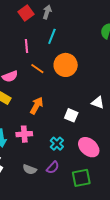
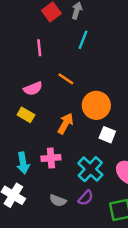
pink line: (26, 46) -> (39, 48), moved
orange circle: (66, 65) -> (96, 105), moved
cyan cross: (57, 144) -> (90, 169), size x1.5

